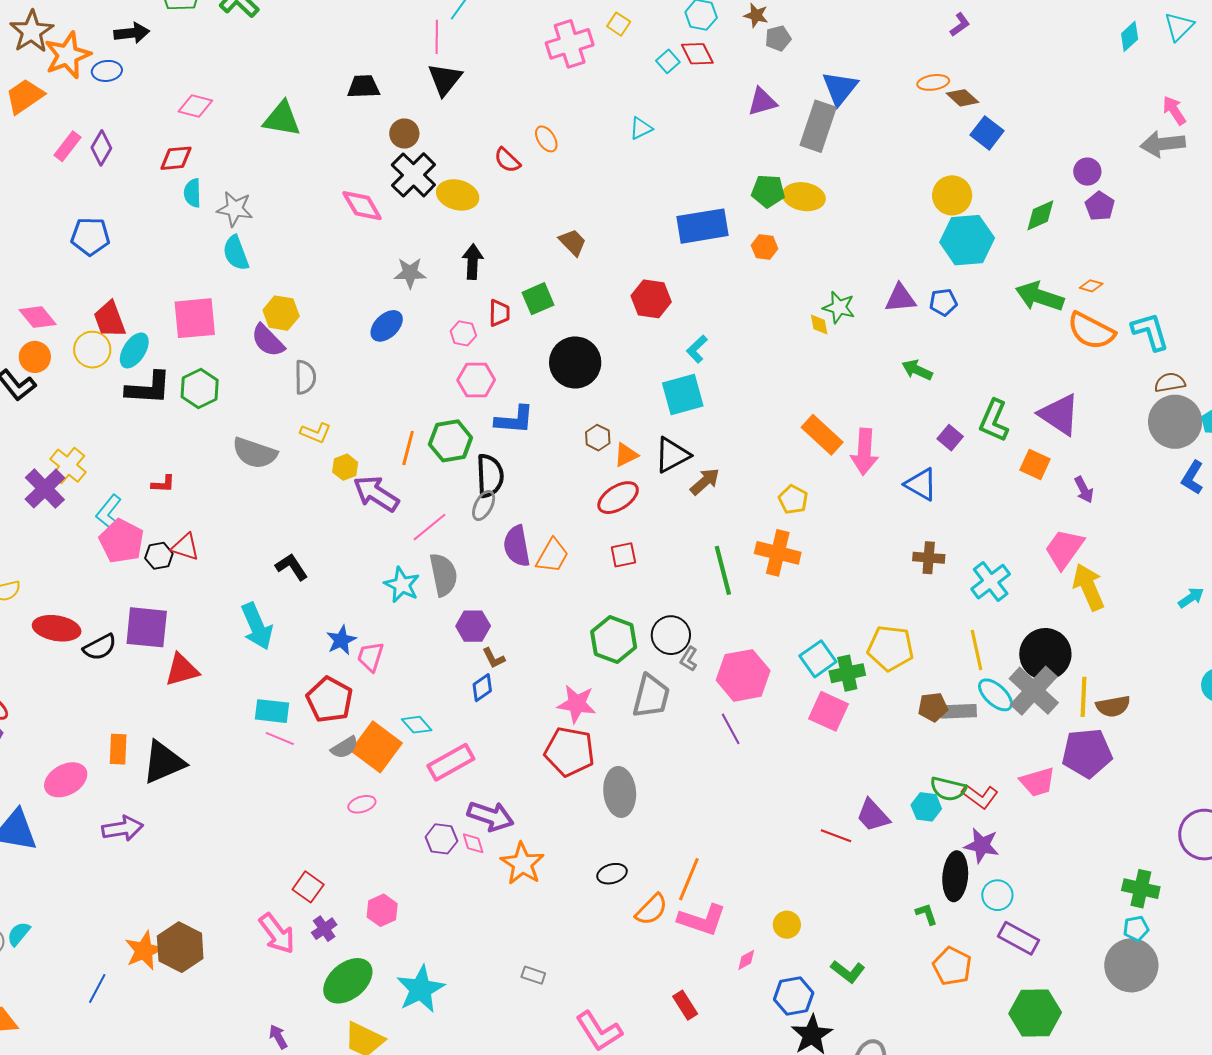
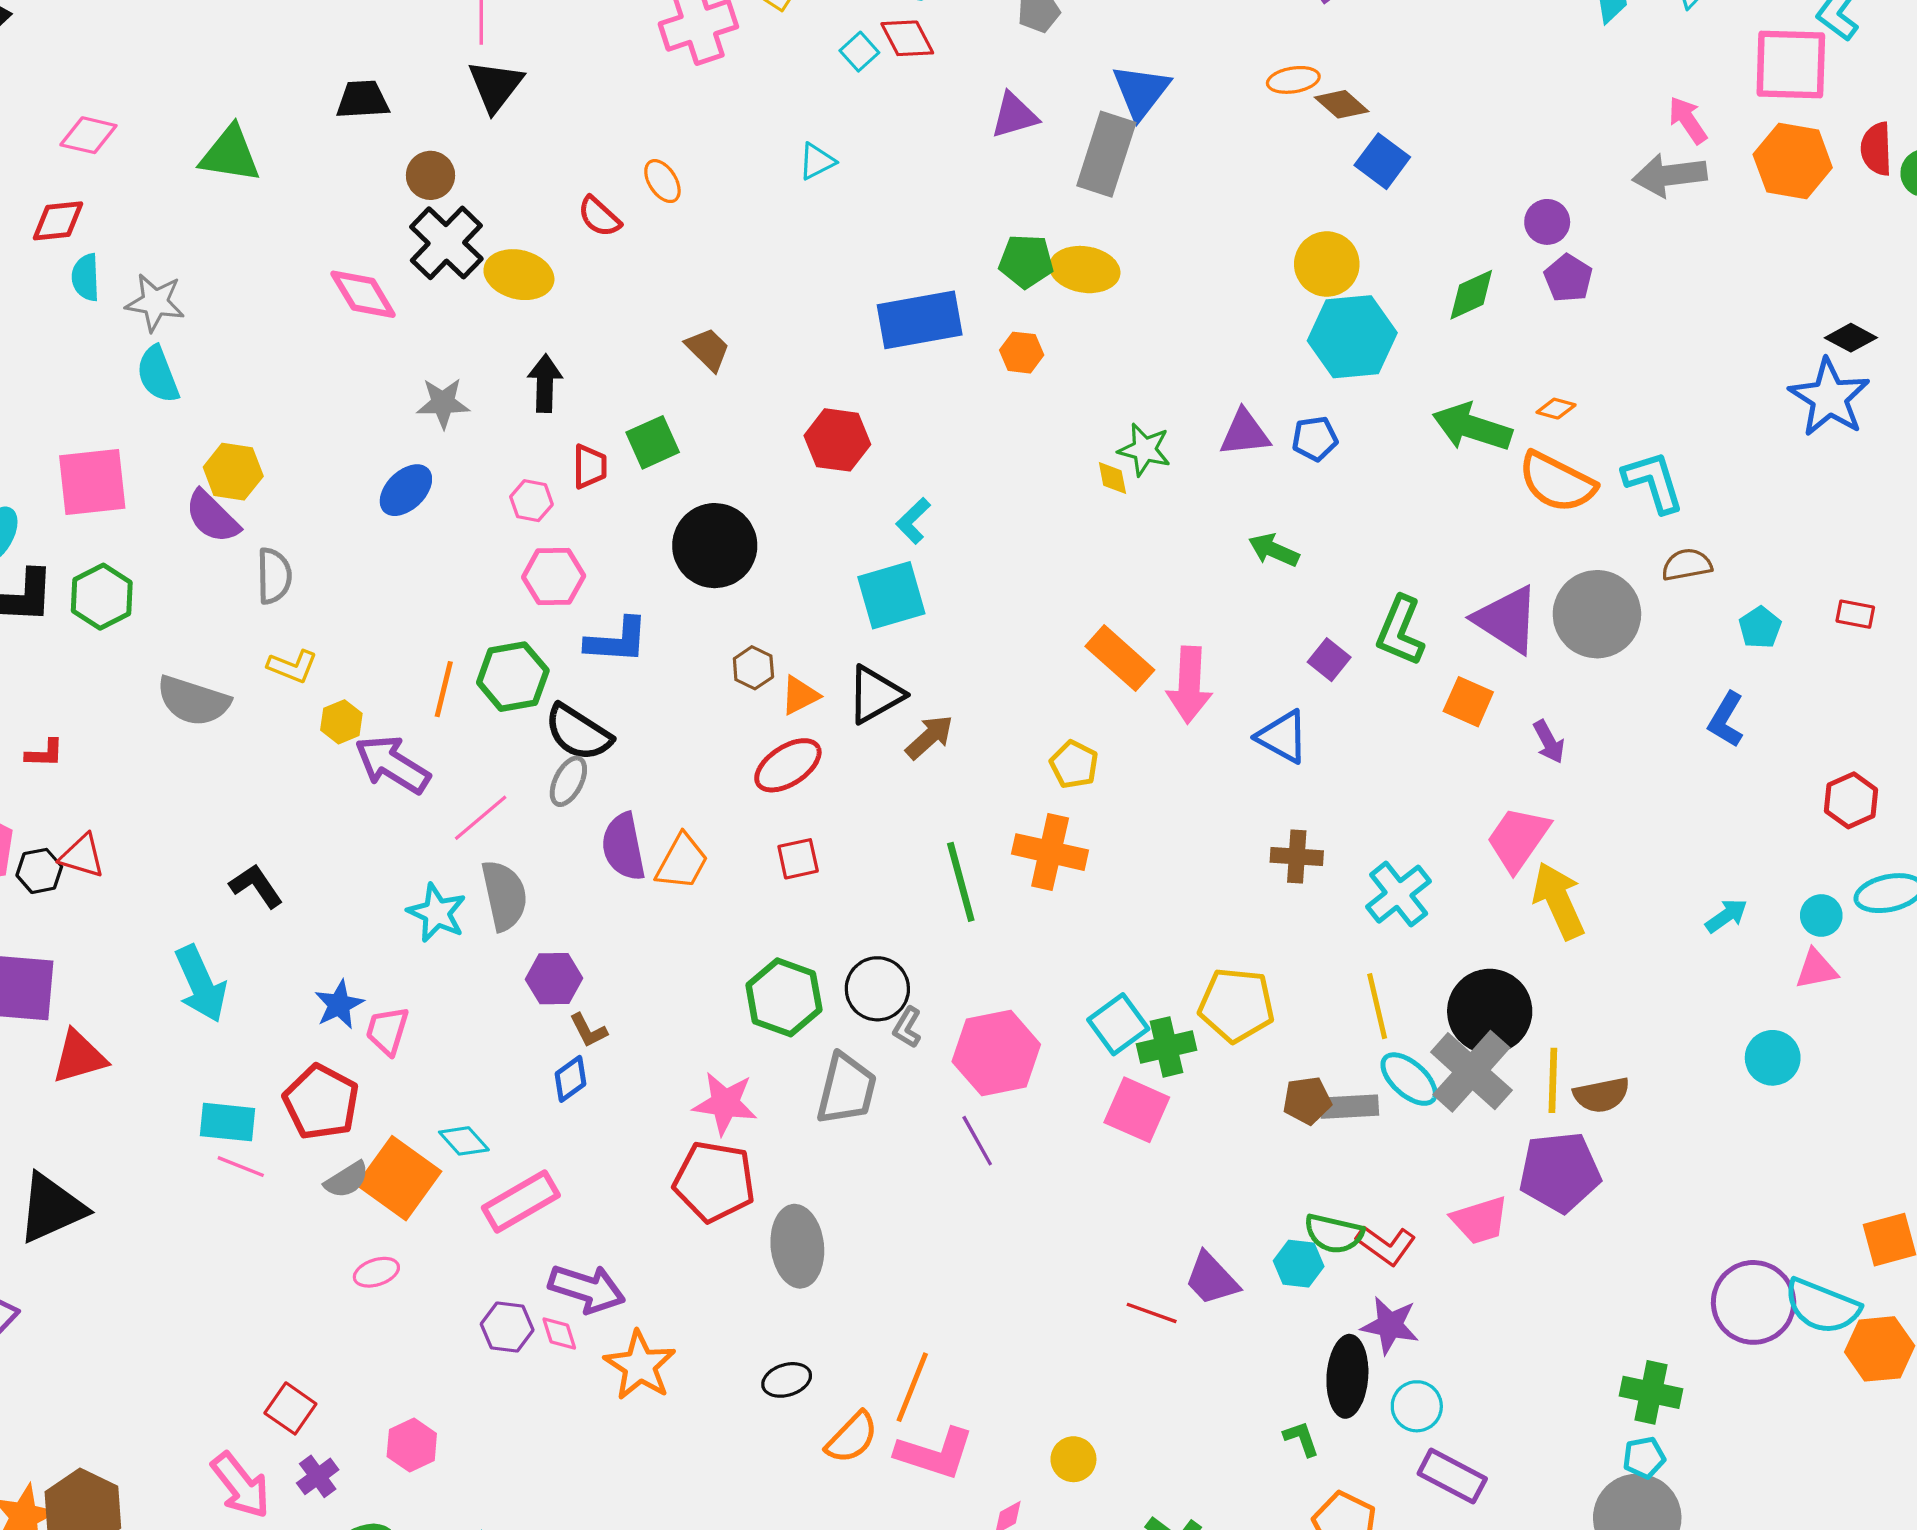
gray circle: (1175, 422) -> (1597, 614), moved
black semicircle: (490, 476) -> (578, 733), turned 126

